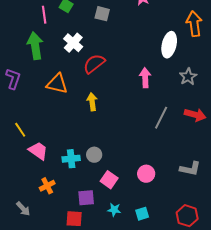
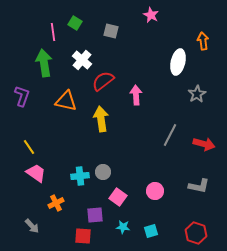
orange arrow: (194, 24) -> (203, 41), size x0.7
pink arrow: (145, 78) -> (136, 95), moved
yellow arrow: (92, 102) -> (101, 119), size x1.4
red arrow: (195, 115) -> (204, 144), moved
pink trapezoid: (38, 151) -> (36, 173), moved

